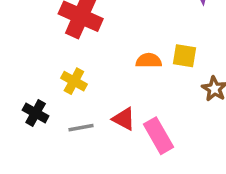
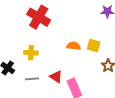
yellow cross: (74, 81) -> (31, 53), turned -32

